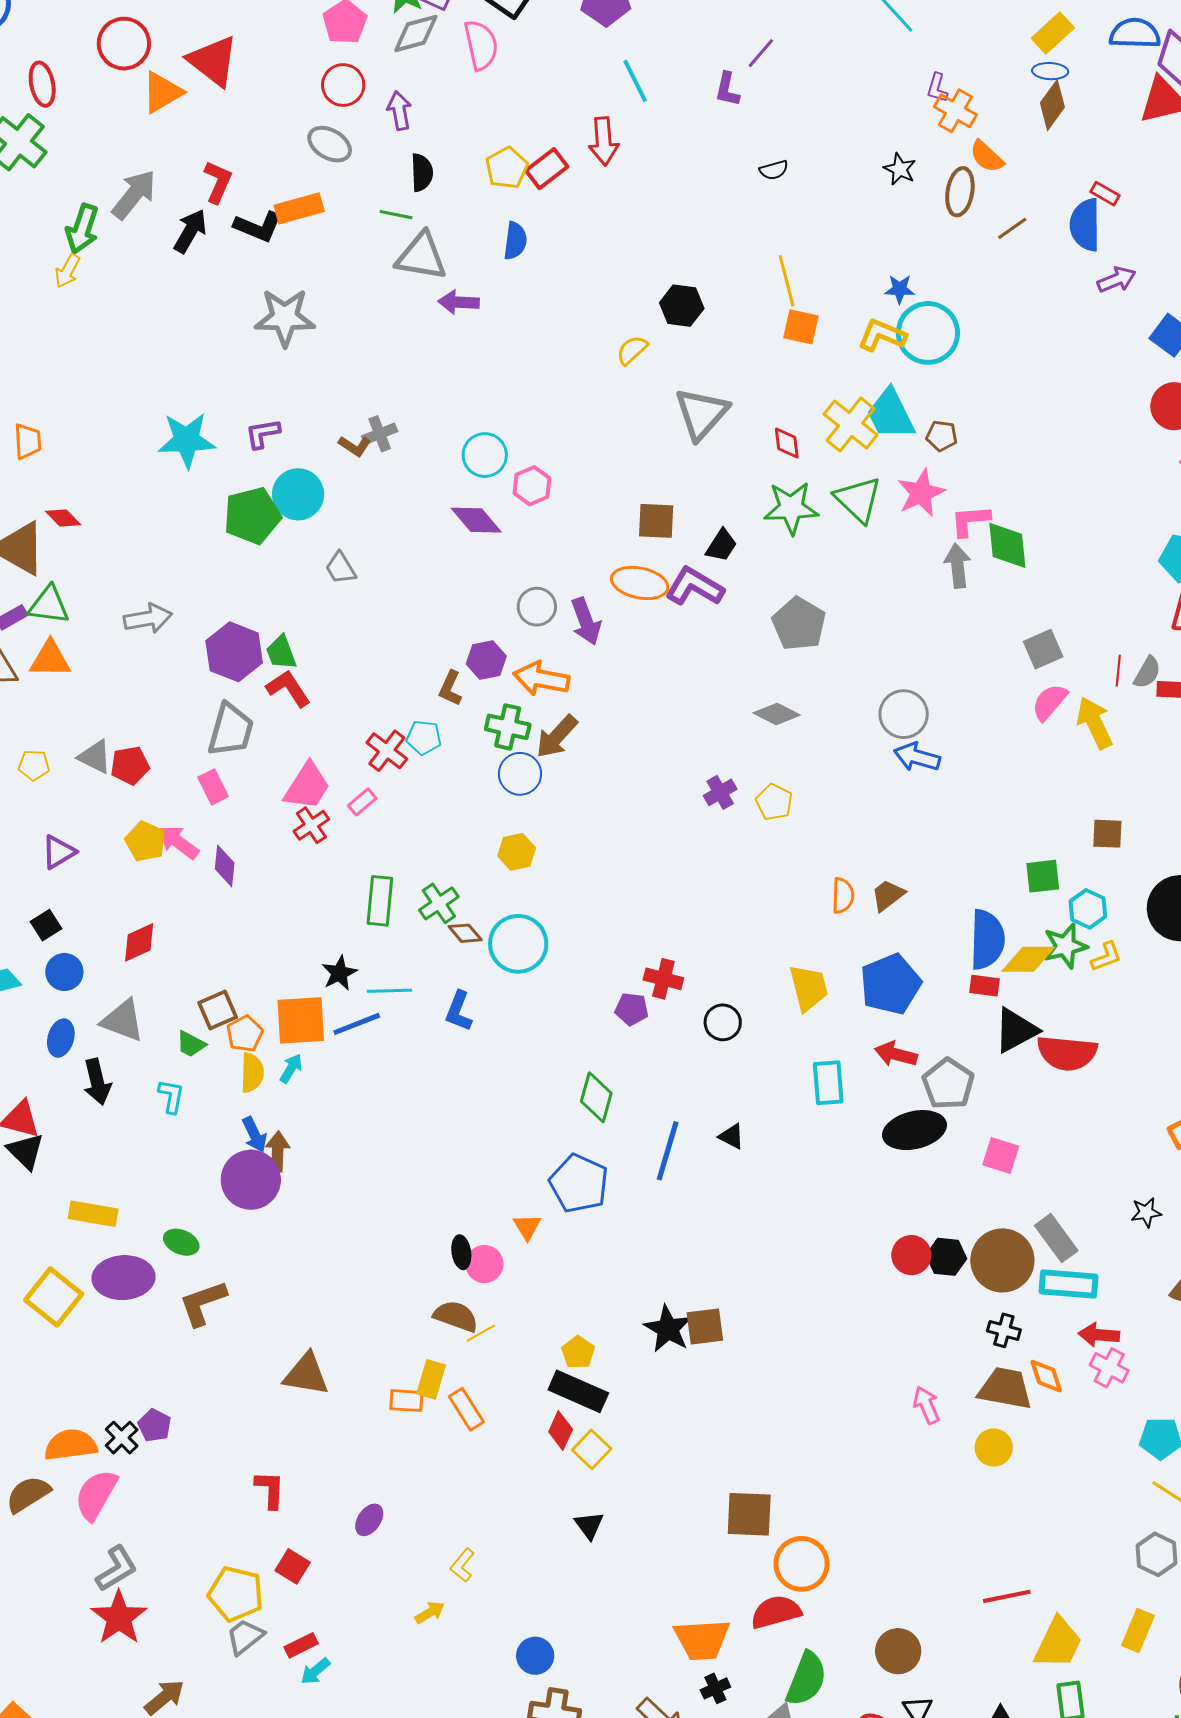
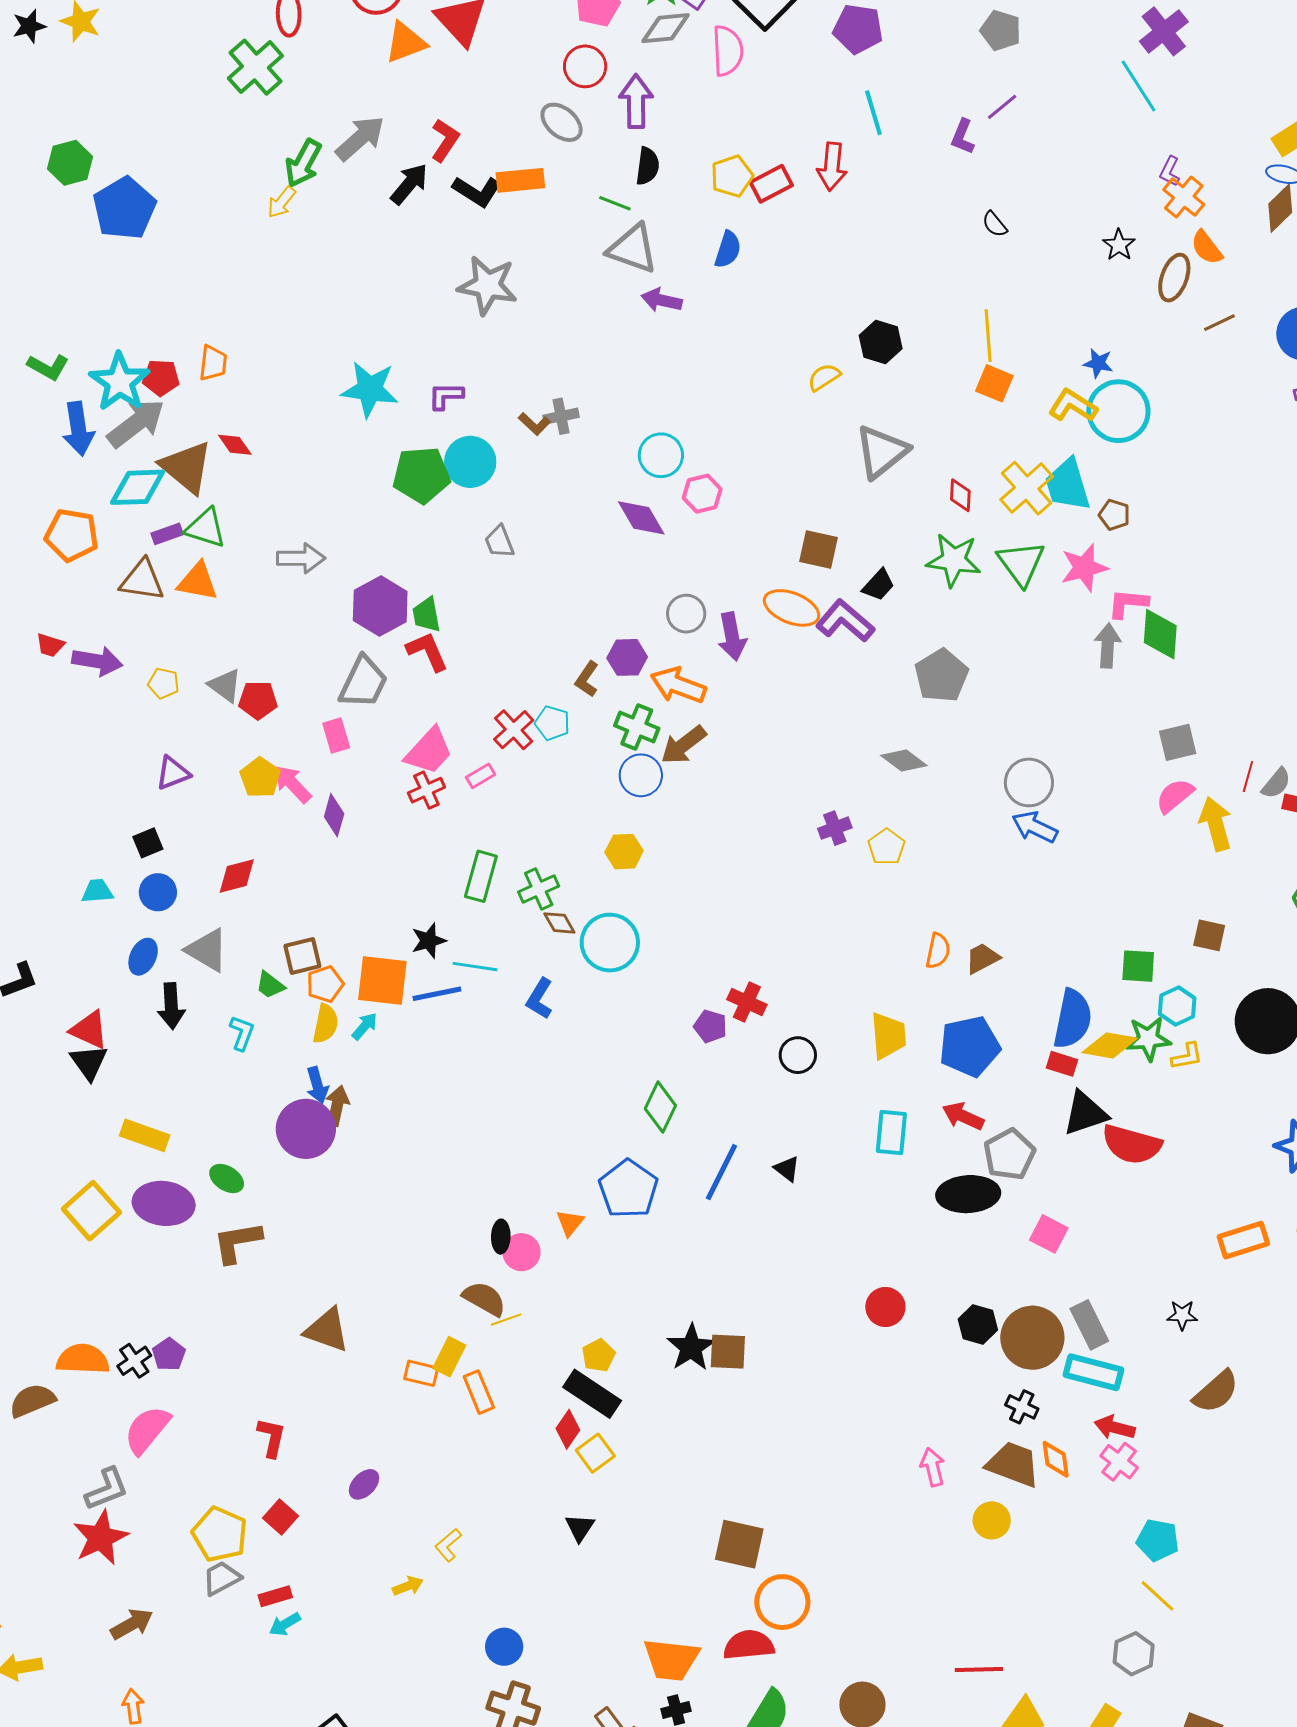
purple arrow: (399, 111) -> (636, 101), size x1.4
black semicircle: (774, 170) -> (995, 224), turned 56
red circle: (911, 1255) -> (885, 1307), moved
pink semicircle: (96, 1495) -> (147, 1430), moved

